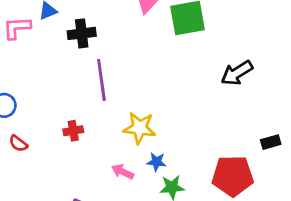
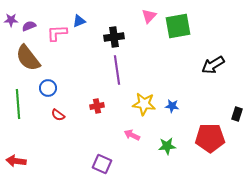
black cross: (82, 33) -> (114, 37), moved
black rectangle: (271, 142) -> (237, 114), turned -56
blue star: (156, 162) -> (172, 106), moved

